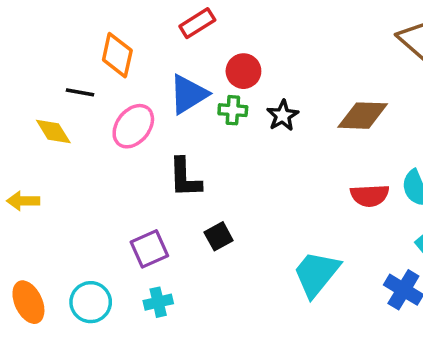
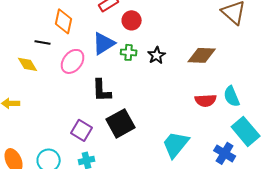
red circle: (243, 71) -> (132, 20), moved
black square: (219, 236) -> (121, 123), size x1.8
purple square: (149, 249) -> (82, 130), turned -35

